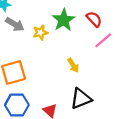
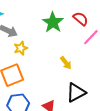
yellow star: (40, 33) -> (21, 48), moved

